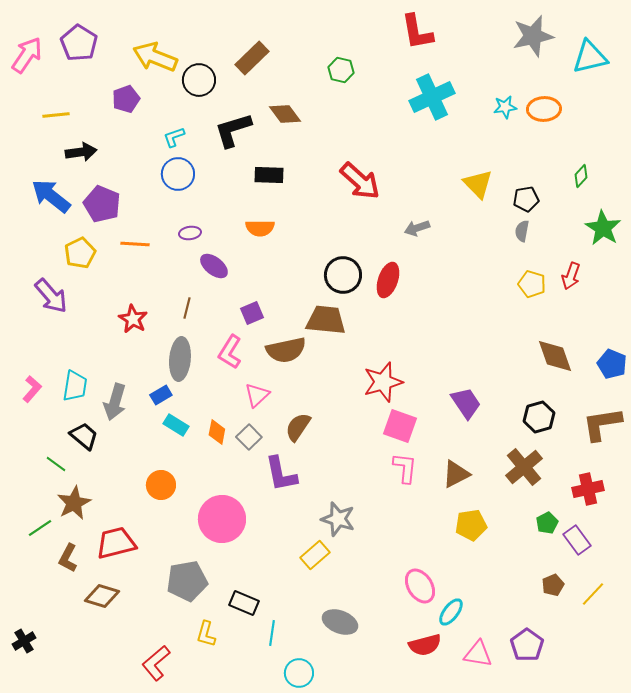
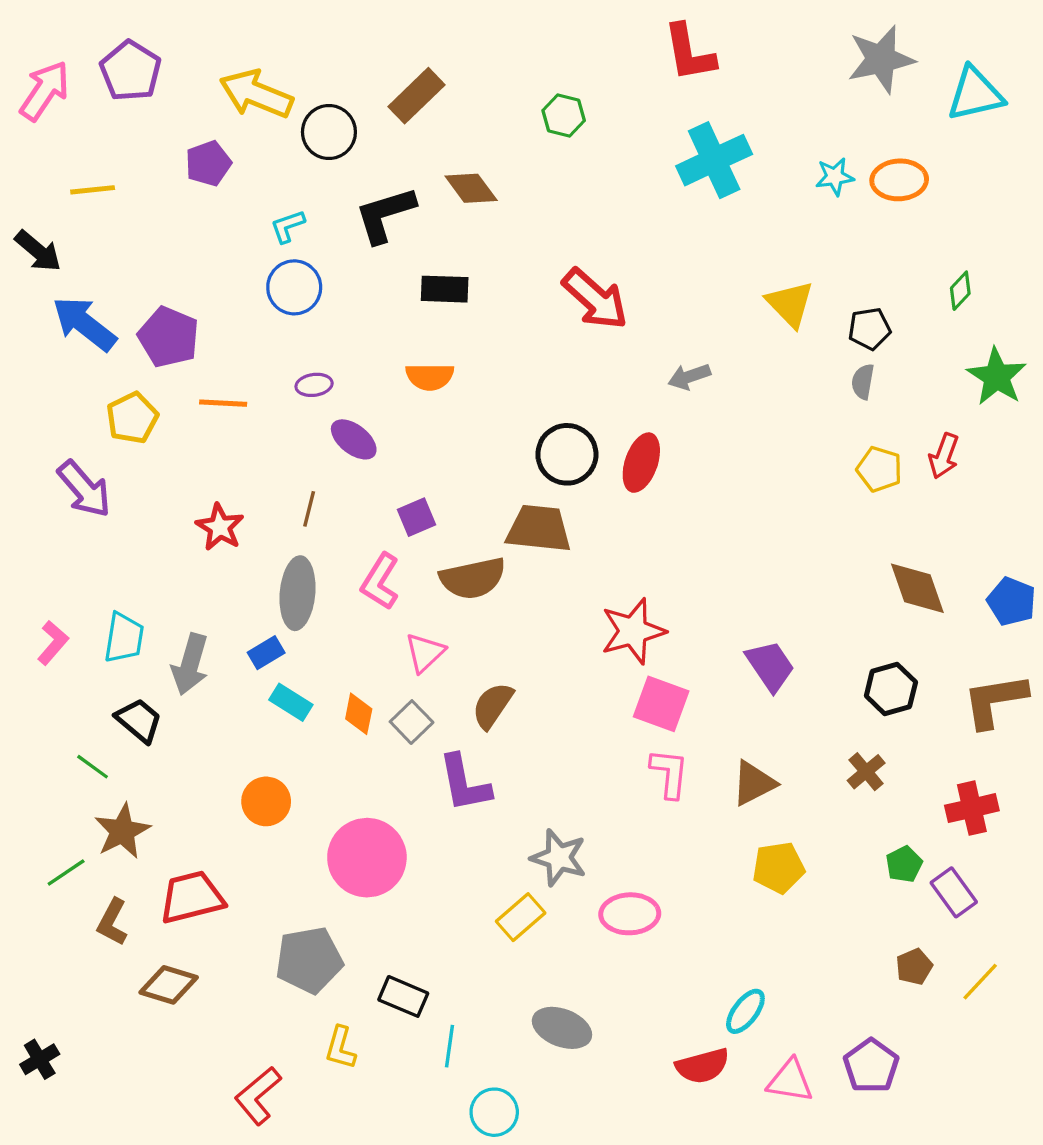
black arrow: (81, 152) -> (38, 251), moved, turned 48
brown cross: (524, 467) -> (866, 772), size x0.6
pink ellipse: (420, 586) -> (630, 914), moved, turned -60

